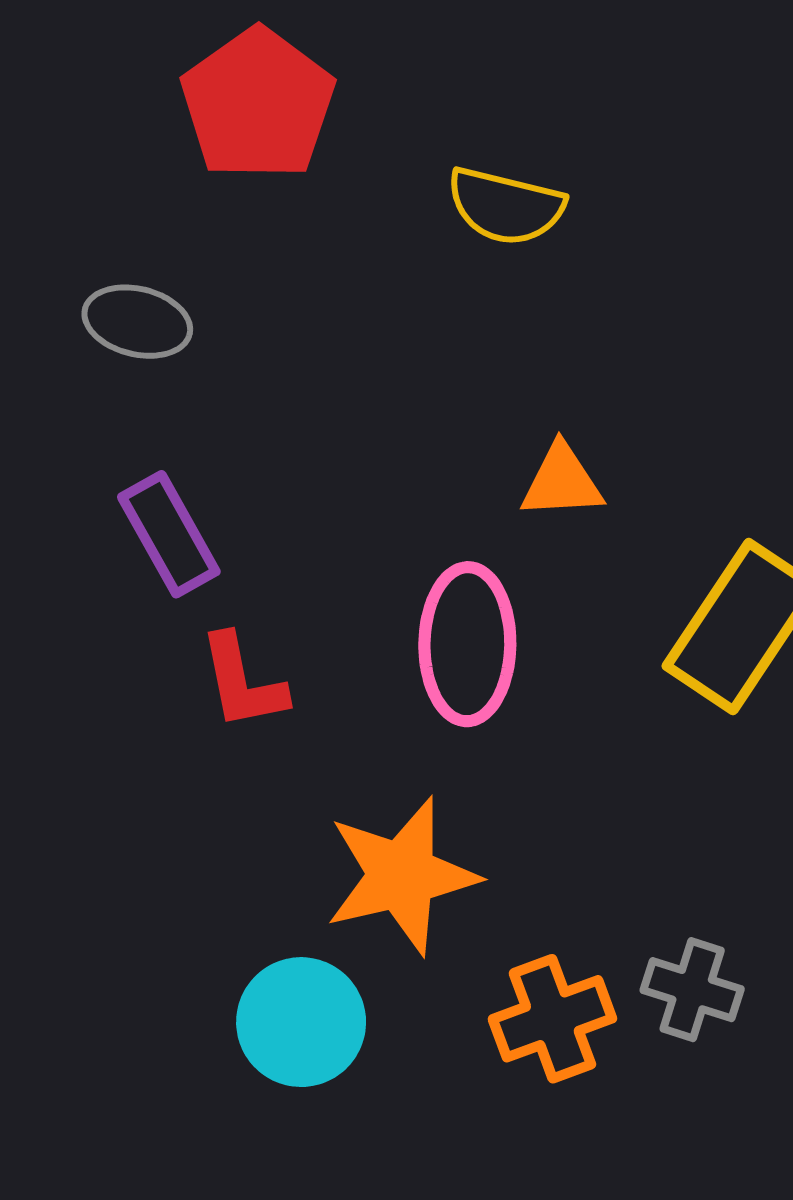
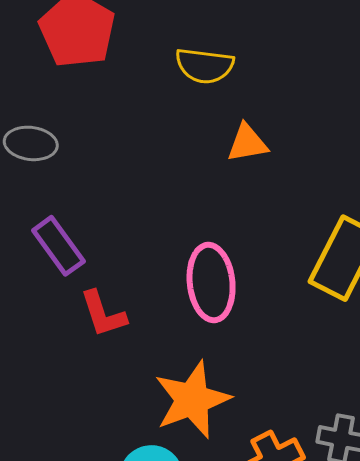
orange triangle: (562, 482) -> (247, 143), moved

